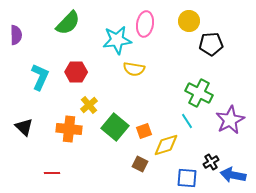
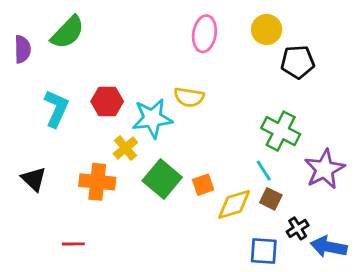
green semicircle: (68, 23) -> (68, 32), moved
cyan star: (117, 40) -> (152, 118), moved
brown square: (140, 164) -> (271, 199), moved

